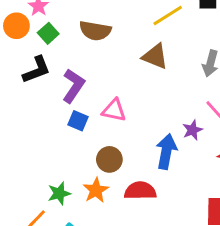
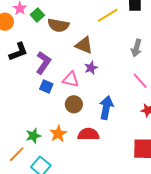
green square: (48, 33) -> (37, 15), moved
brown triangle: (155, 56) -> (84, 45), moved
purple star: (192, 130) -> (91, 68), moved
brown circle: (109, 159) -> (74, 104), moved

